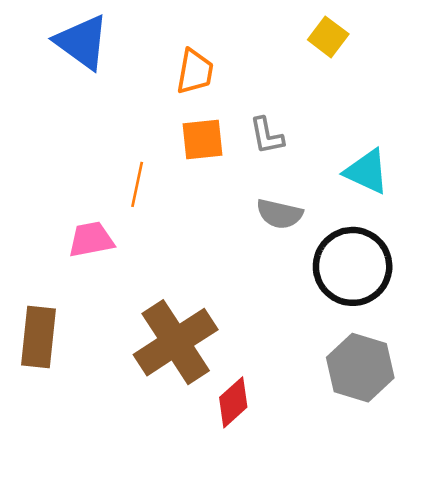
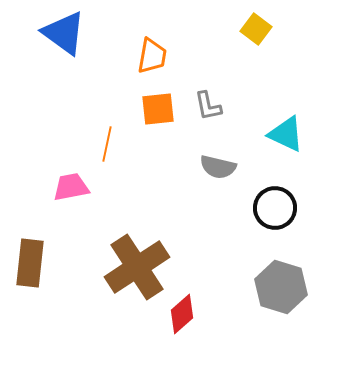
black circle: (353, 266) -> (275, 208), size x0.7

